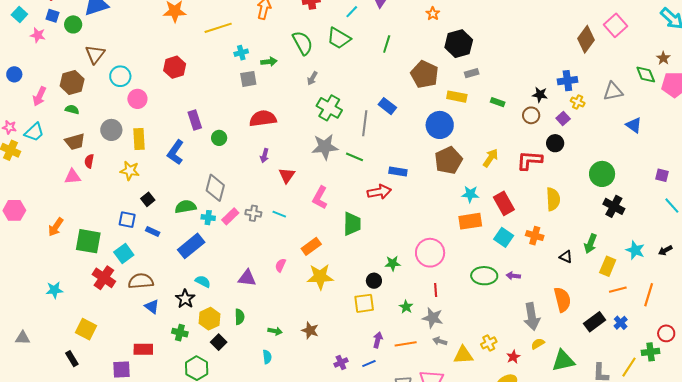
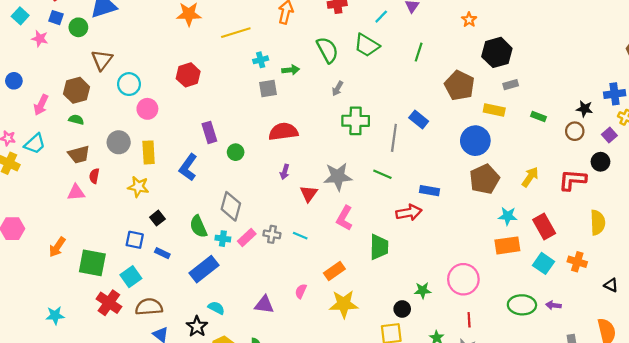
green cross: (329, 108) -> (356, 121), turned -30
gray star: (325, 147) -> (338, 177), moved
green semicircle: (186, 207) -> (198, 227), turned -105

